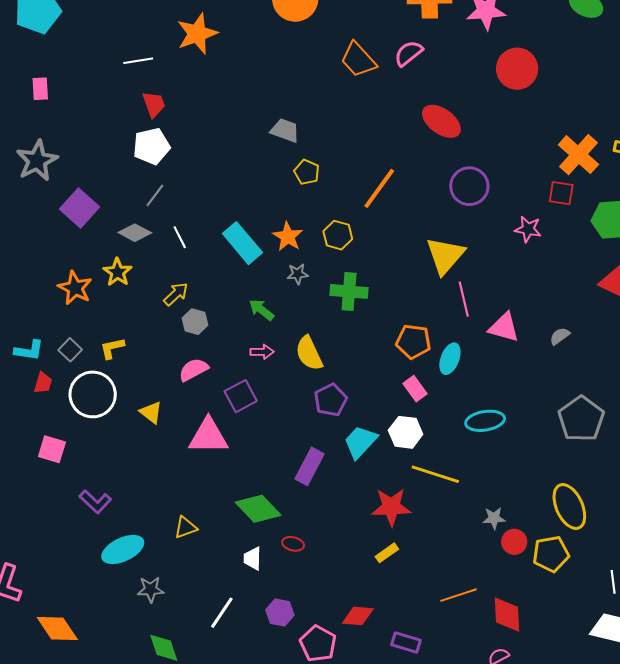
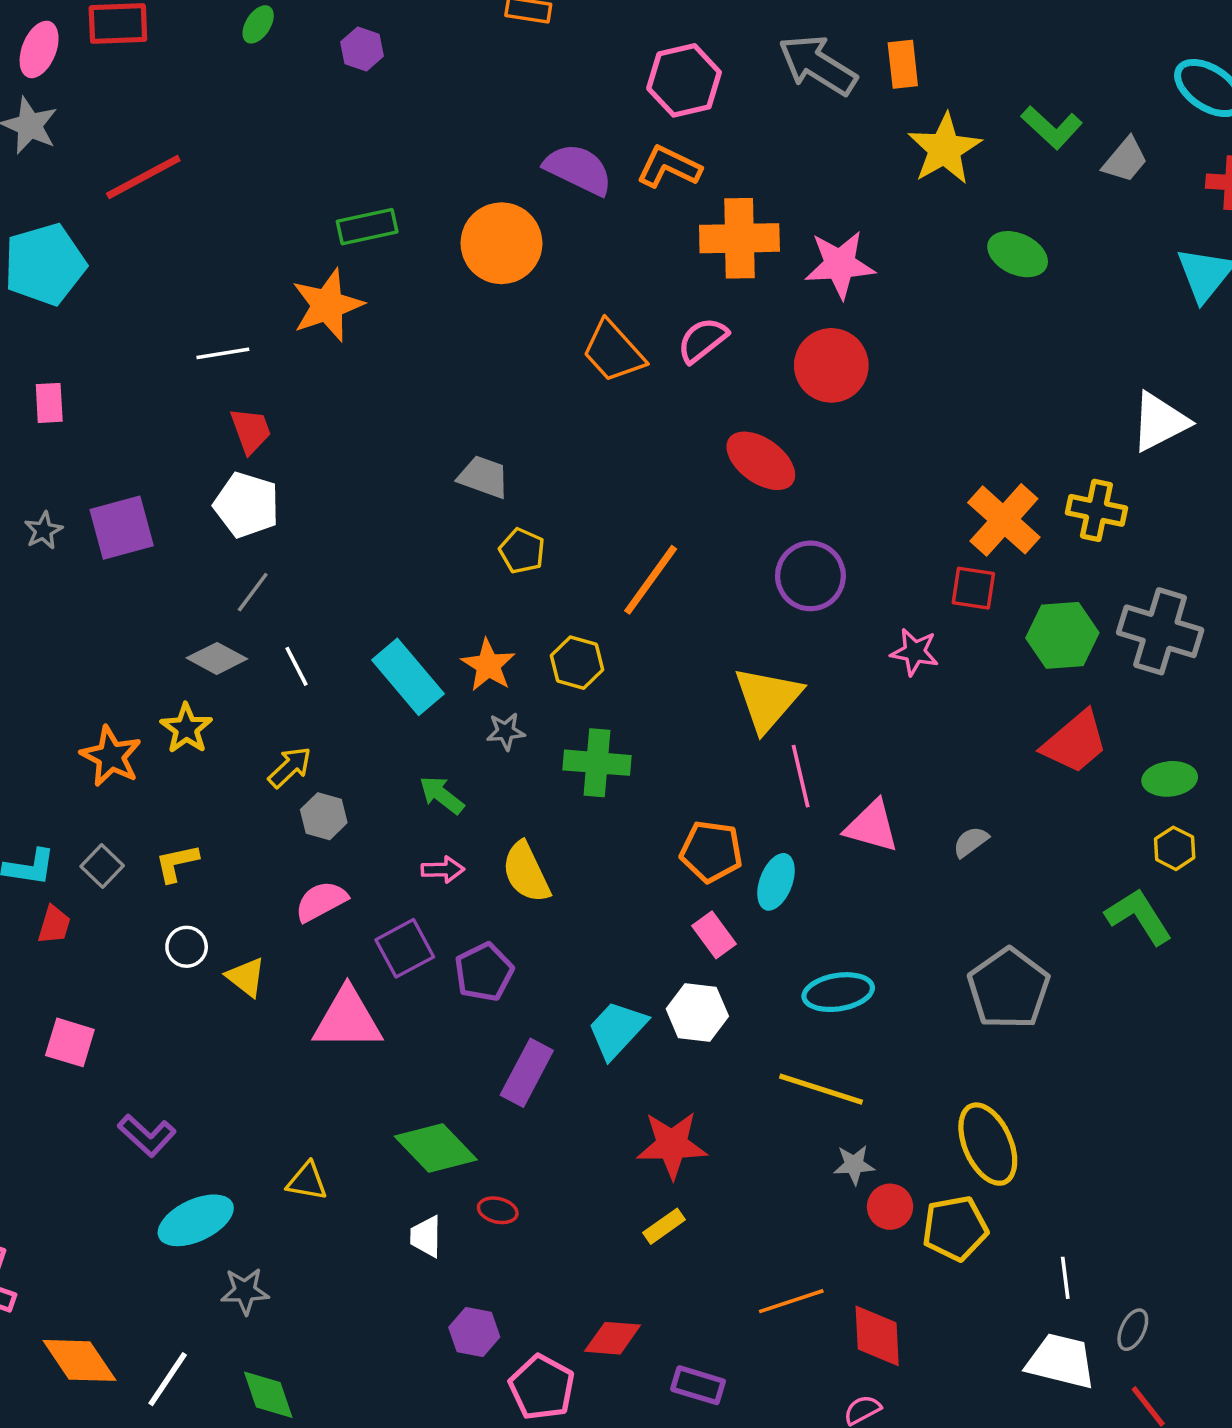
red circle: (517, 69) -> (831, 365), moved
white pentagon: (151, 146) -> (247, 505), turned 30
gray star: (37, 161) -> (43, 531), size x0.5
purple square: (80, 208) -> (122, 528), moved, turned 33
white circle: (93, 394) -> (187, 947), moved, size x0.5
purple pentagon: (331, 400) -> (484, 972), moved
yellow line: (435, 474) -> (821, 1089), moved
yellow triangle: (186, 527) -> (307, 1181), turned 30
white line: (222, 613) -> (168, 1379), moved

